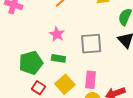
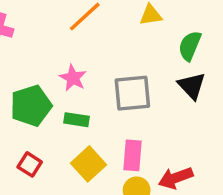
green pentagon: (31, 63) -> (31, 106), moved
red square: (38, 88) -> (30, 164), moved

